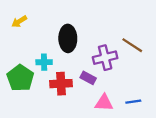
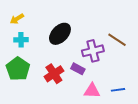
black ellipse: (68, 38) -> (60, 34), turned 45
cyan cross: (44, 62) -> (21, 40), moved
red cross: (61, 84) -> (54, 74), turned -30

